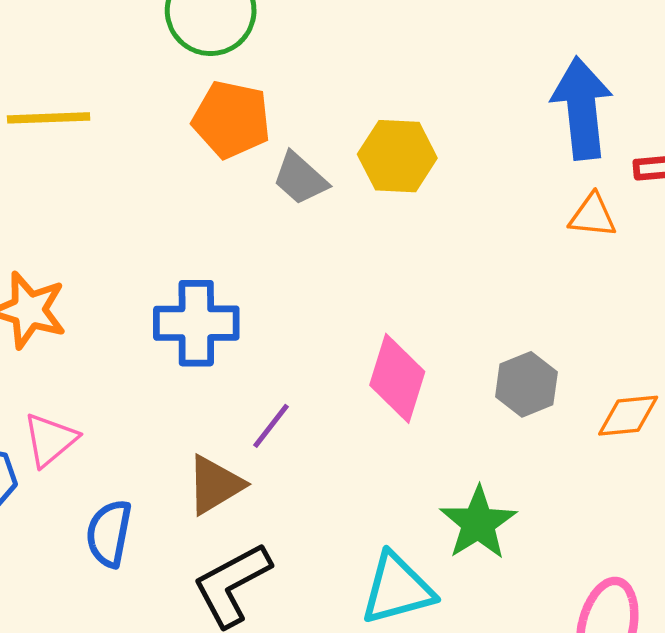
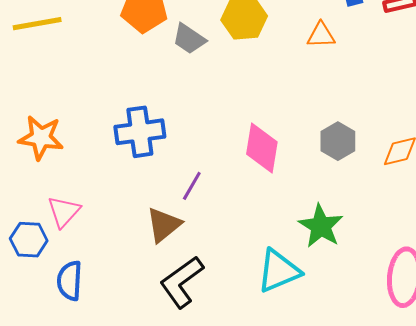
orange triangle: (593, 216) -> (321, 35), moved
blue semicircle: (109, 533) -> (70, 281), moved

